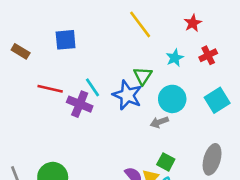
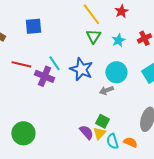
red star: (193, 23) -> (121, 11), moved
green triangle: (143, 76) -> (93, 36), moved
green square: (166, 162) -> (102, 121), moved

